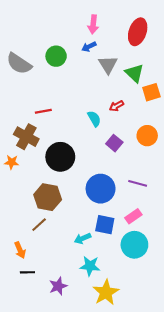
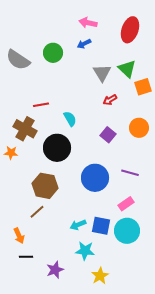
pink arrow: (93, 24) -> (88, 23), turned 96
gray triangle: (108, 65) -> (102, 73), moved
cyan semicircle: (94, 119) -> (70, 119), moved
blue square: (105, 225) -> (101, 226), moved
yellow star: (106, 292) -> (100, 276), size x0.7

